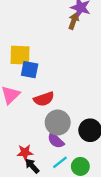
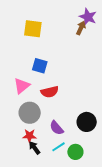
yellow square: (20, 55) -> (33, 29), moved
gray circle: (58, 122) -> (30, 113), moved

